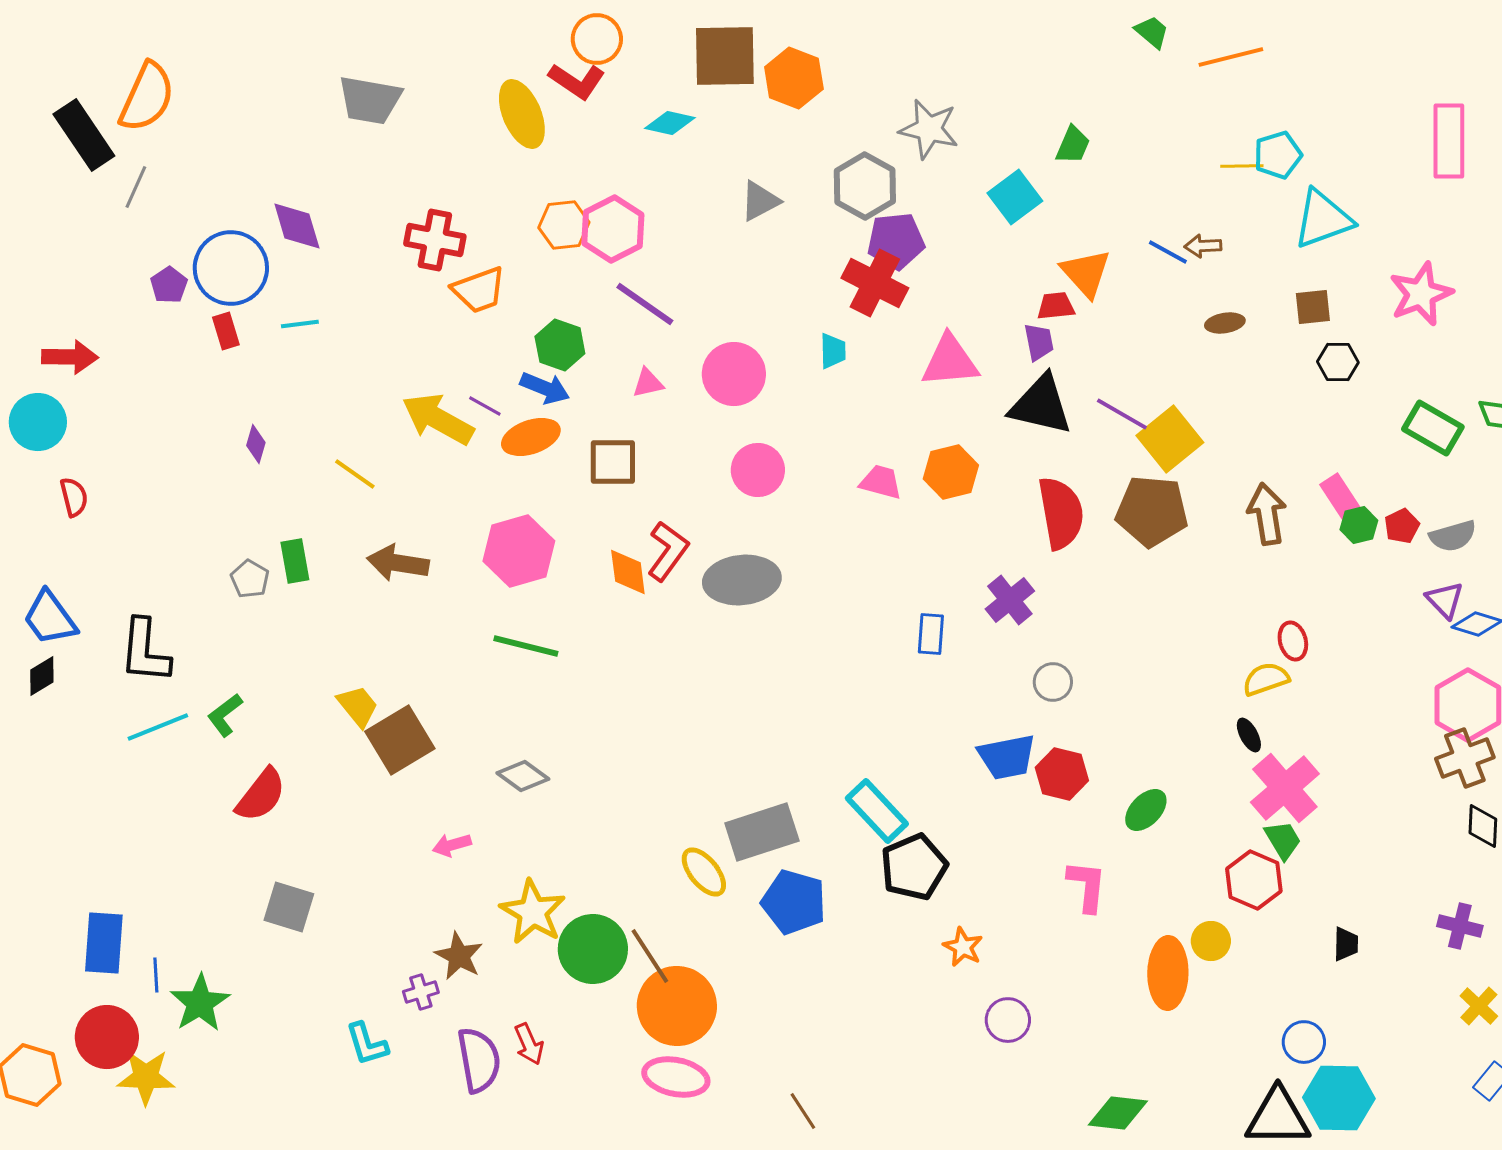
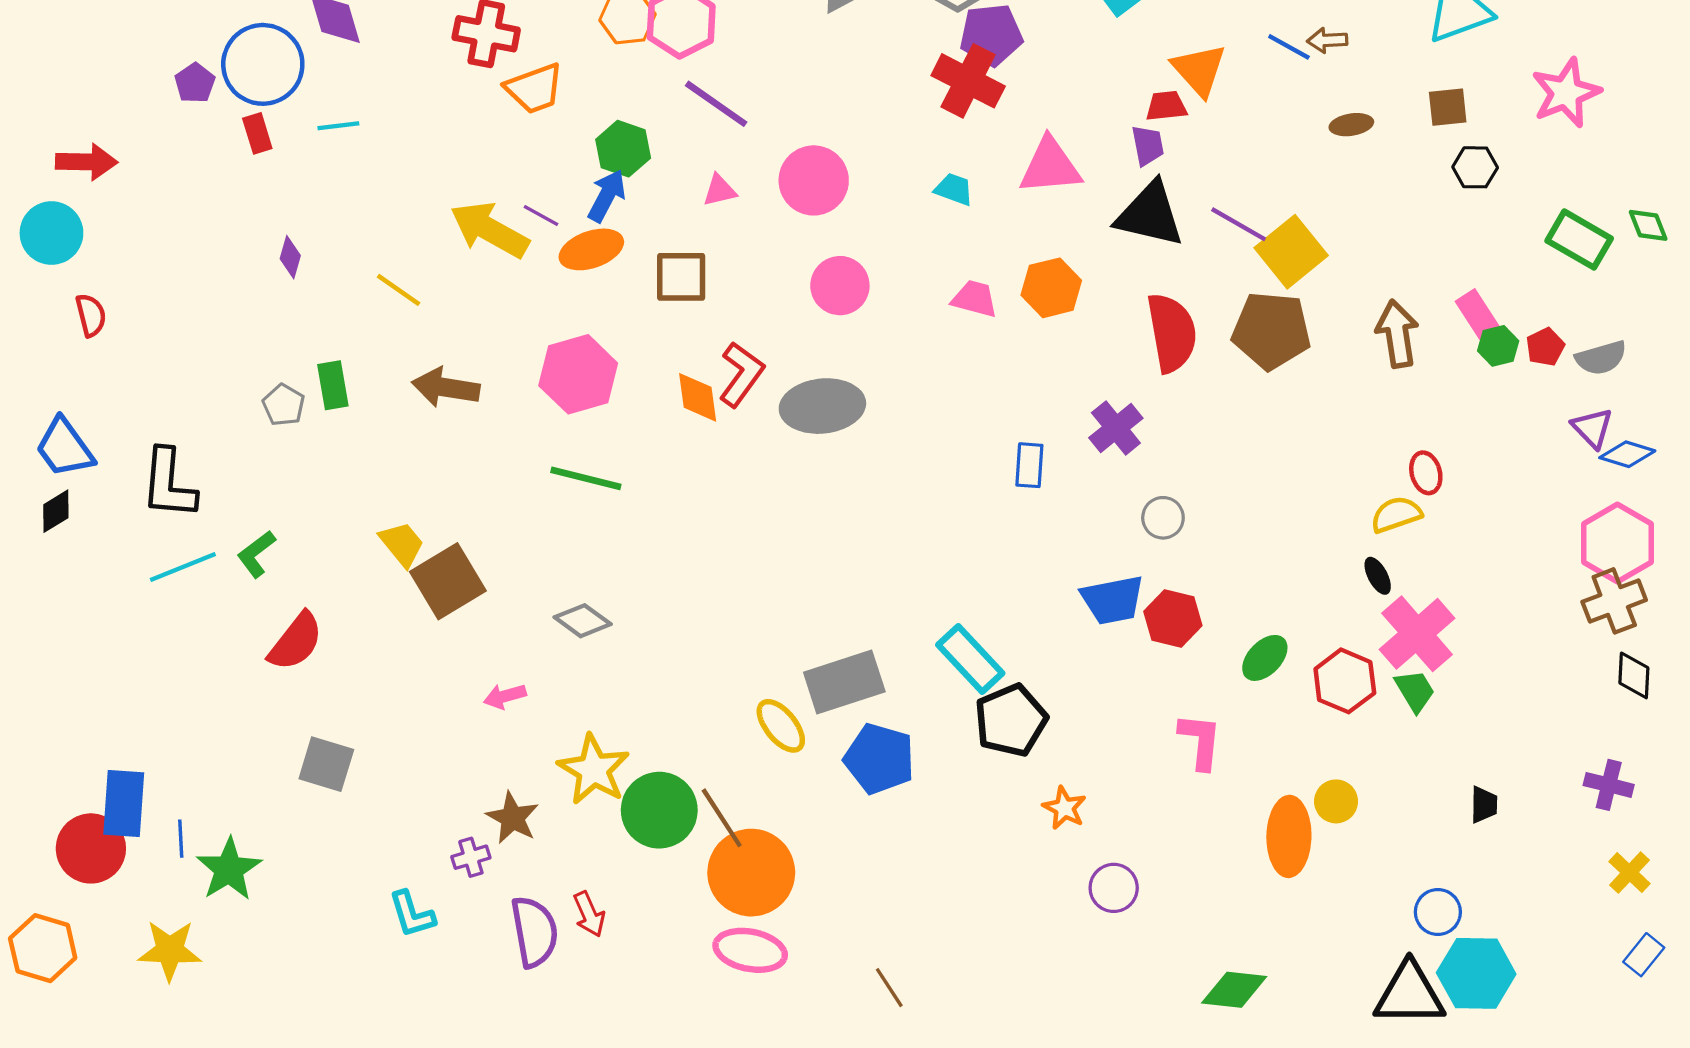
cyan trapezoid: (833, 351) -> (954, 189), moved, turned -69
blue arrow: (545, 388) -> (607, 196), turned -84
red hexagon: (1254, 880) -> (1345, 681), moved
red circle: (107, 1037) -> (91, 848), moved

